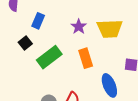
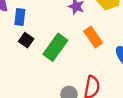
blue rectangle: (38, 21) -> (20, 17), moved

